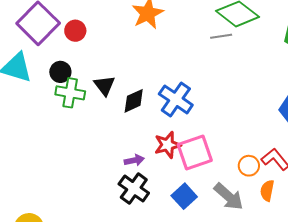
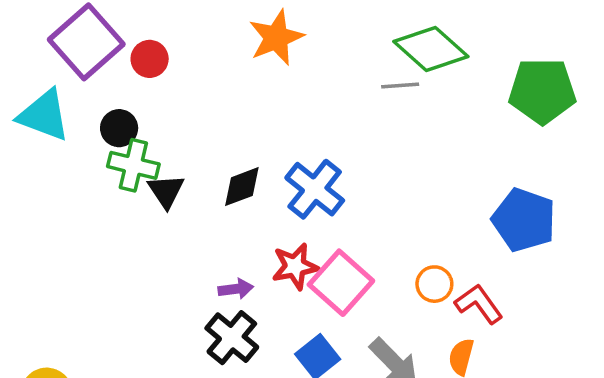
black triangle: (104, 85) -> (166, 191), moved
pink square: (195, 152) -> (341, 283), turned -33
orange circle: (249, 166) -> (434, 284), moved

